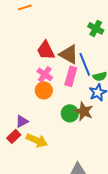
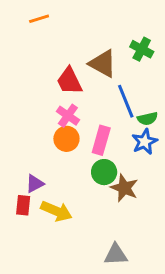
brown triangle: (69, 54) -> (103, 64), moved
pink rectangle: (71, 76) -> (101, 140), moved
brown star: (84, 111) -> (124, 188), moved
red rectangle: (14, 136) -> (23, 205), turned -40

